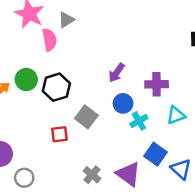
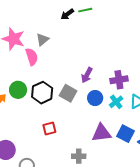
gray square: (86, 117) -> (68, 93), moved
cyan cross: (139, 121) -> (116, 102), moved
purple triangle: (128, 174) -> (101, 133), moved, turned -35
gray cross: (92, 175) -> (79, 156), turned -32

